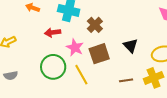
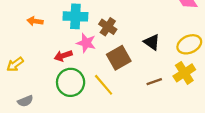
red arrow: (53, 33) -> (63, 56), moved
pink star: (75, 48) -> (86, 43), moved

